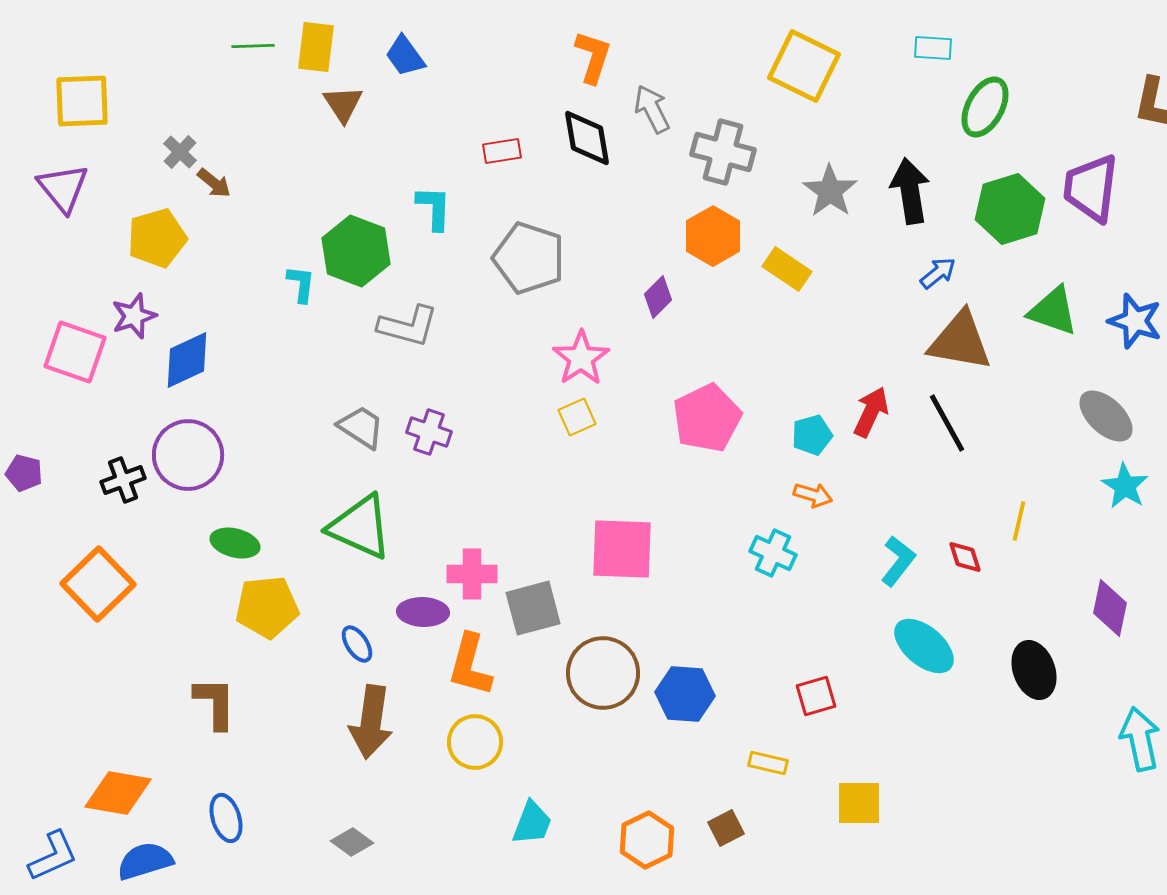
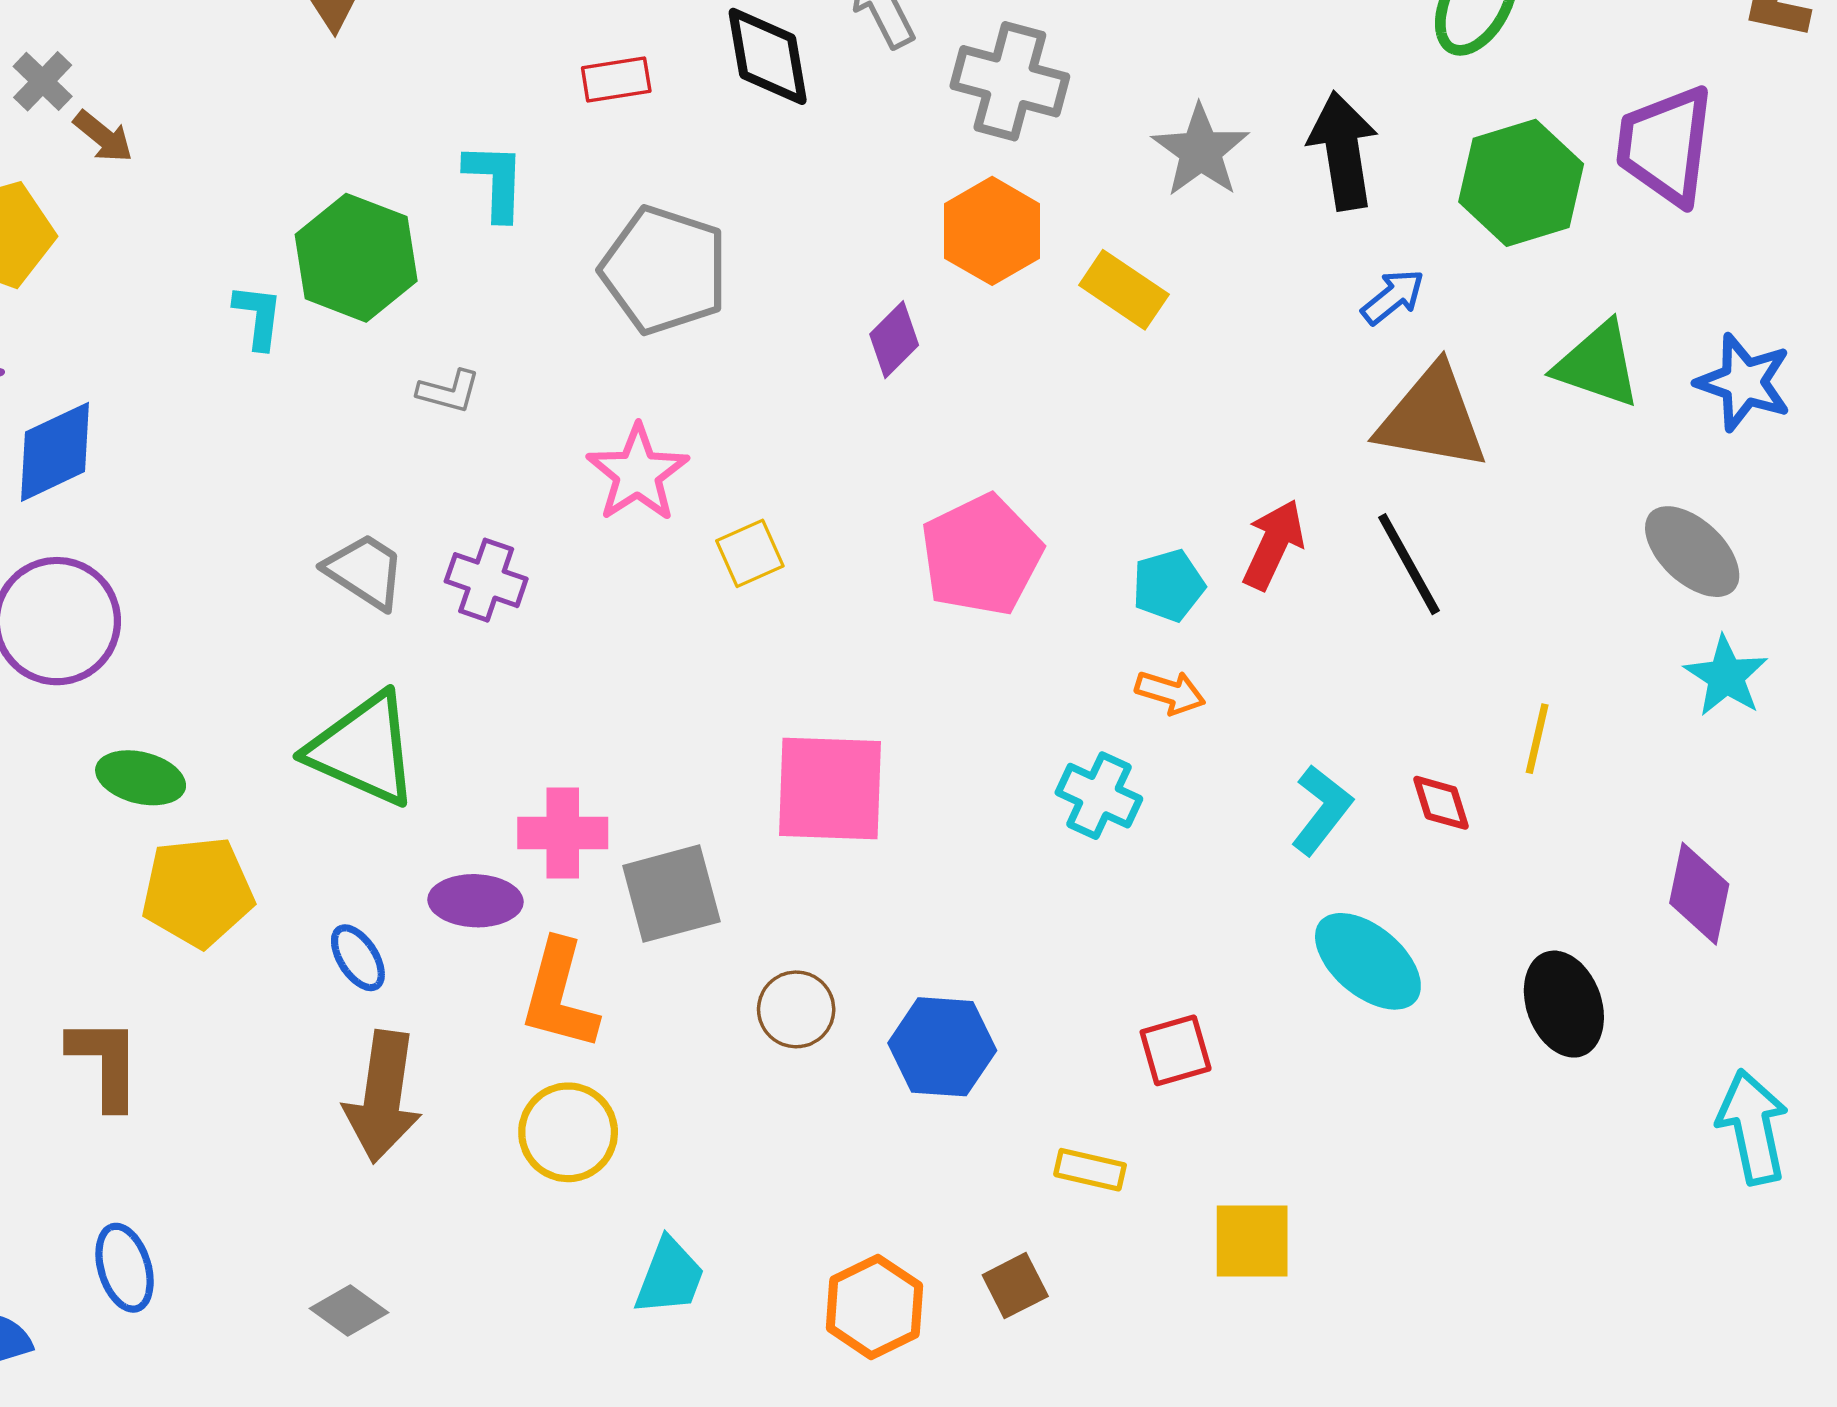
gray L-shape: (408, 326) -> (449, 391), size x0.6
pink star: (581, 358) -> (638, 473), moved
brown circle: (603, 673) -> (796, 1009), size x0.6

